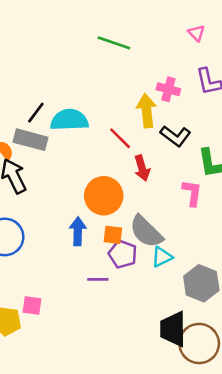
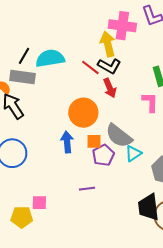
pink cross: (168, 89) -> (122, 26), size x1.5
black L-shape: (176, 136) -> (109, 66), moved
purple pentagon: (123, 254) -> (103, 155), turned 30
purple line: (98, 279) -> (87, 189), moved

